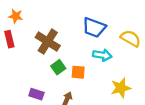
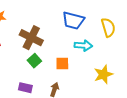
yellow semicircle: (131, 38) -> (108, 27), turned 48
green square: (58, 67) -> (34, 61), moved

